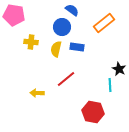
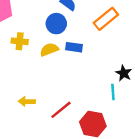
yellow semicircle: (56, 49) -> (49, 50), turned 56
red line: (66, 79) -> (61, 110), moved

